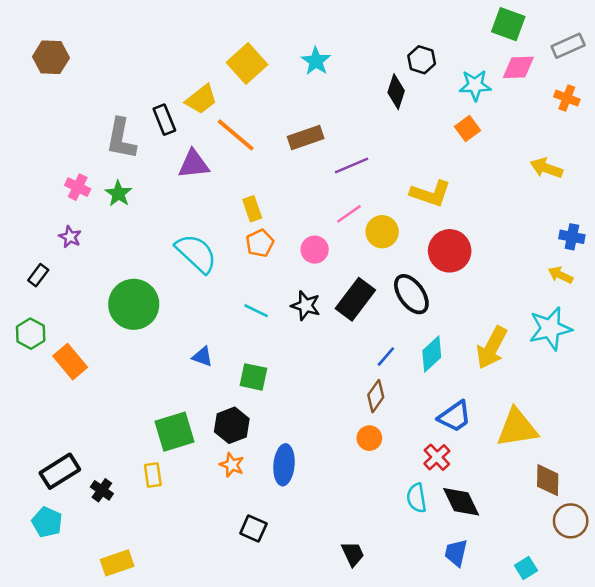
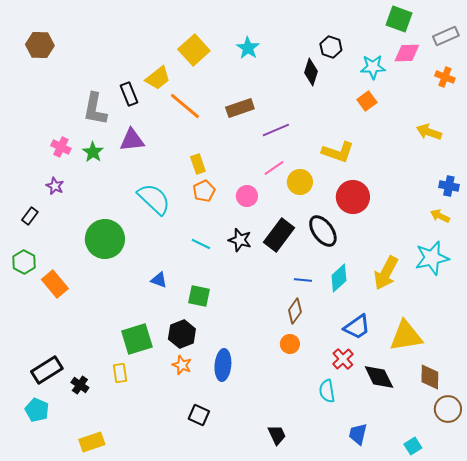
purple triangle: (194, 164) -> (132, 140), moved
blue line: (386, 357) -> (303, 280), turned 54
black diamond: (461, 502) -> (379, 377), moved

